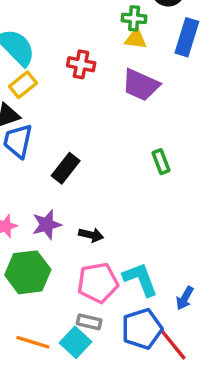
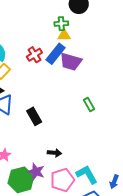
blue rectangle: (187, 37) -> (56, 54), moved, turned 30
red cross: (81, 64) -> (34, 55), turned -35
black rectangle: (66, 168) -> (34, 116), turned -60
purple star: (47, 225) -> (36, 172), moved, turned -30

